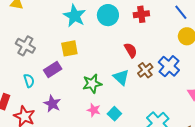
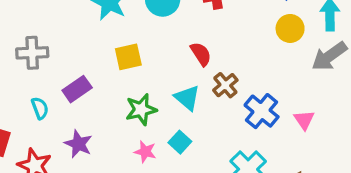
gray cross: (25, 46) -> (32, 53), turned -30
yellow square: (69, 48) -> (128, 57), moved
blue cross: (169, 66) -> (262, 111), moved
cyan square: (114, 114) -> (180, 142), moved

